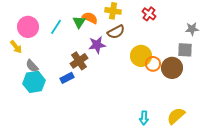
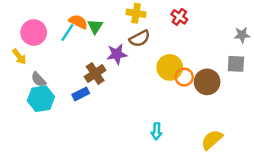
orange semicircle: (90, 18) -> (78, 22), moved
gray star: (192, 29) -> (242, 35), moved
gray square: (185, 50) -> (236, 64), moved
cyan arrow: (144, 118) -> (156, 131), moved

